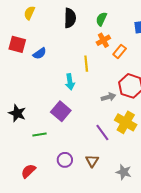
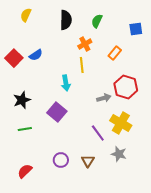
orange cross: (103, 40) -> (85, 44), moved
red square: (17, 44) -> (14, 58), moved, turned 30
black star: (17, 113) -> (22, 100), moved, turned 30
green line: (40, 135) -> (25, 129), moved
gray star: (124, 172) -> (119, 154), moved

